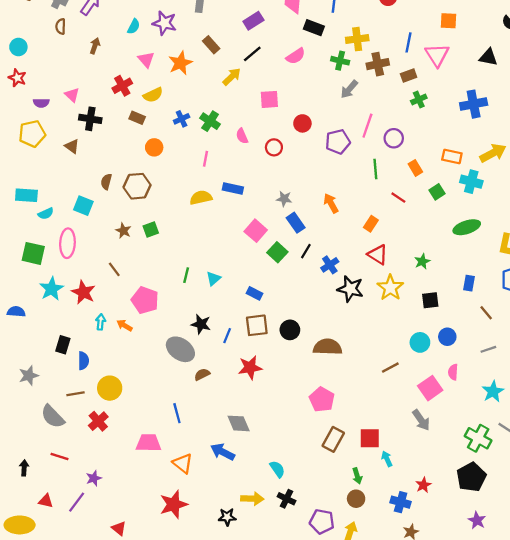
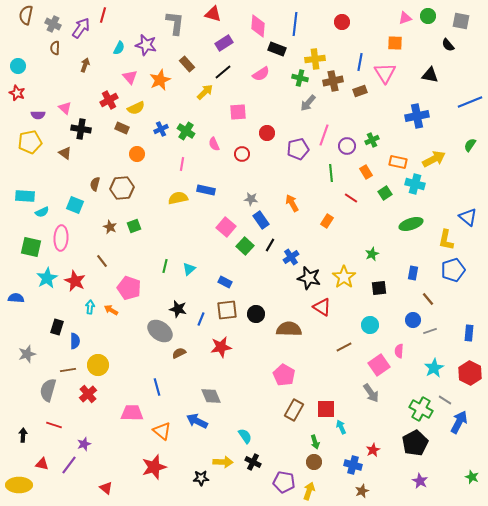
green cross: (419, 99) -> (372, 140), moved
red triangle: (378, 255) -> (322, 307), moved
blue circle: (447, 337) -> (413, 320), moved
gray semicircle: (53, 417) -> (48, 390), turned 60

